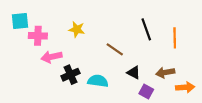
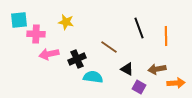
yellow star: (77, 29) -> (66, 22), moved
black cross: (70, 75) -> (77, 59), moved

